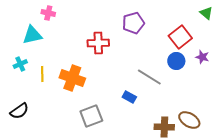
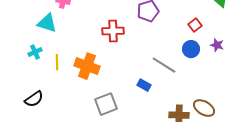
cyan triangle: (32, 35) -> (47, 23), turned 30
red square: (180, 37) -> (195, 25), size x0.6

